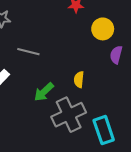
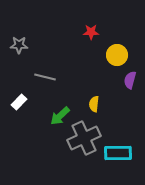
cyan rectangle: (104, 130) -> (118, 153), turned -72

